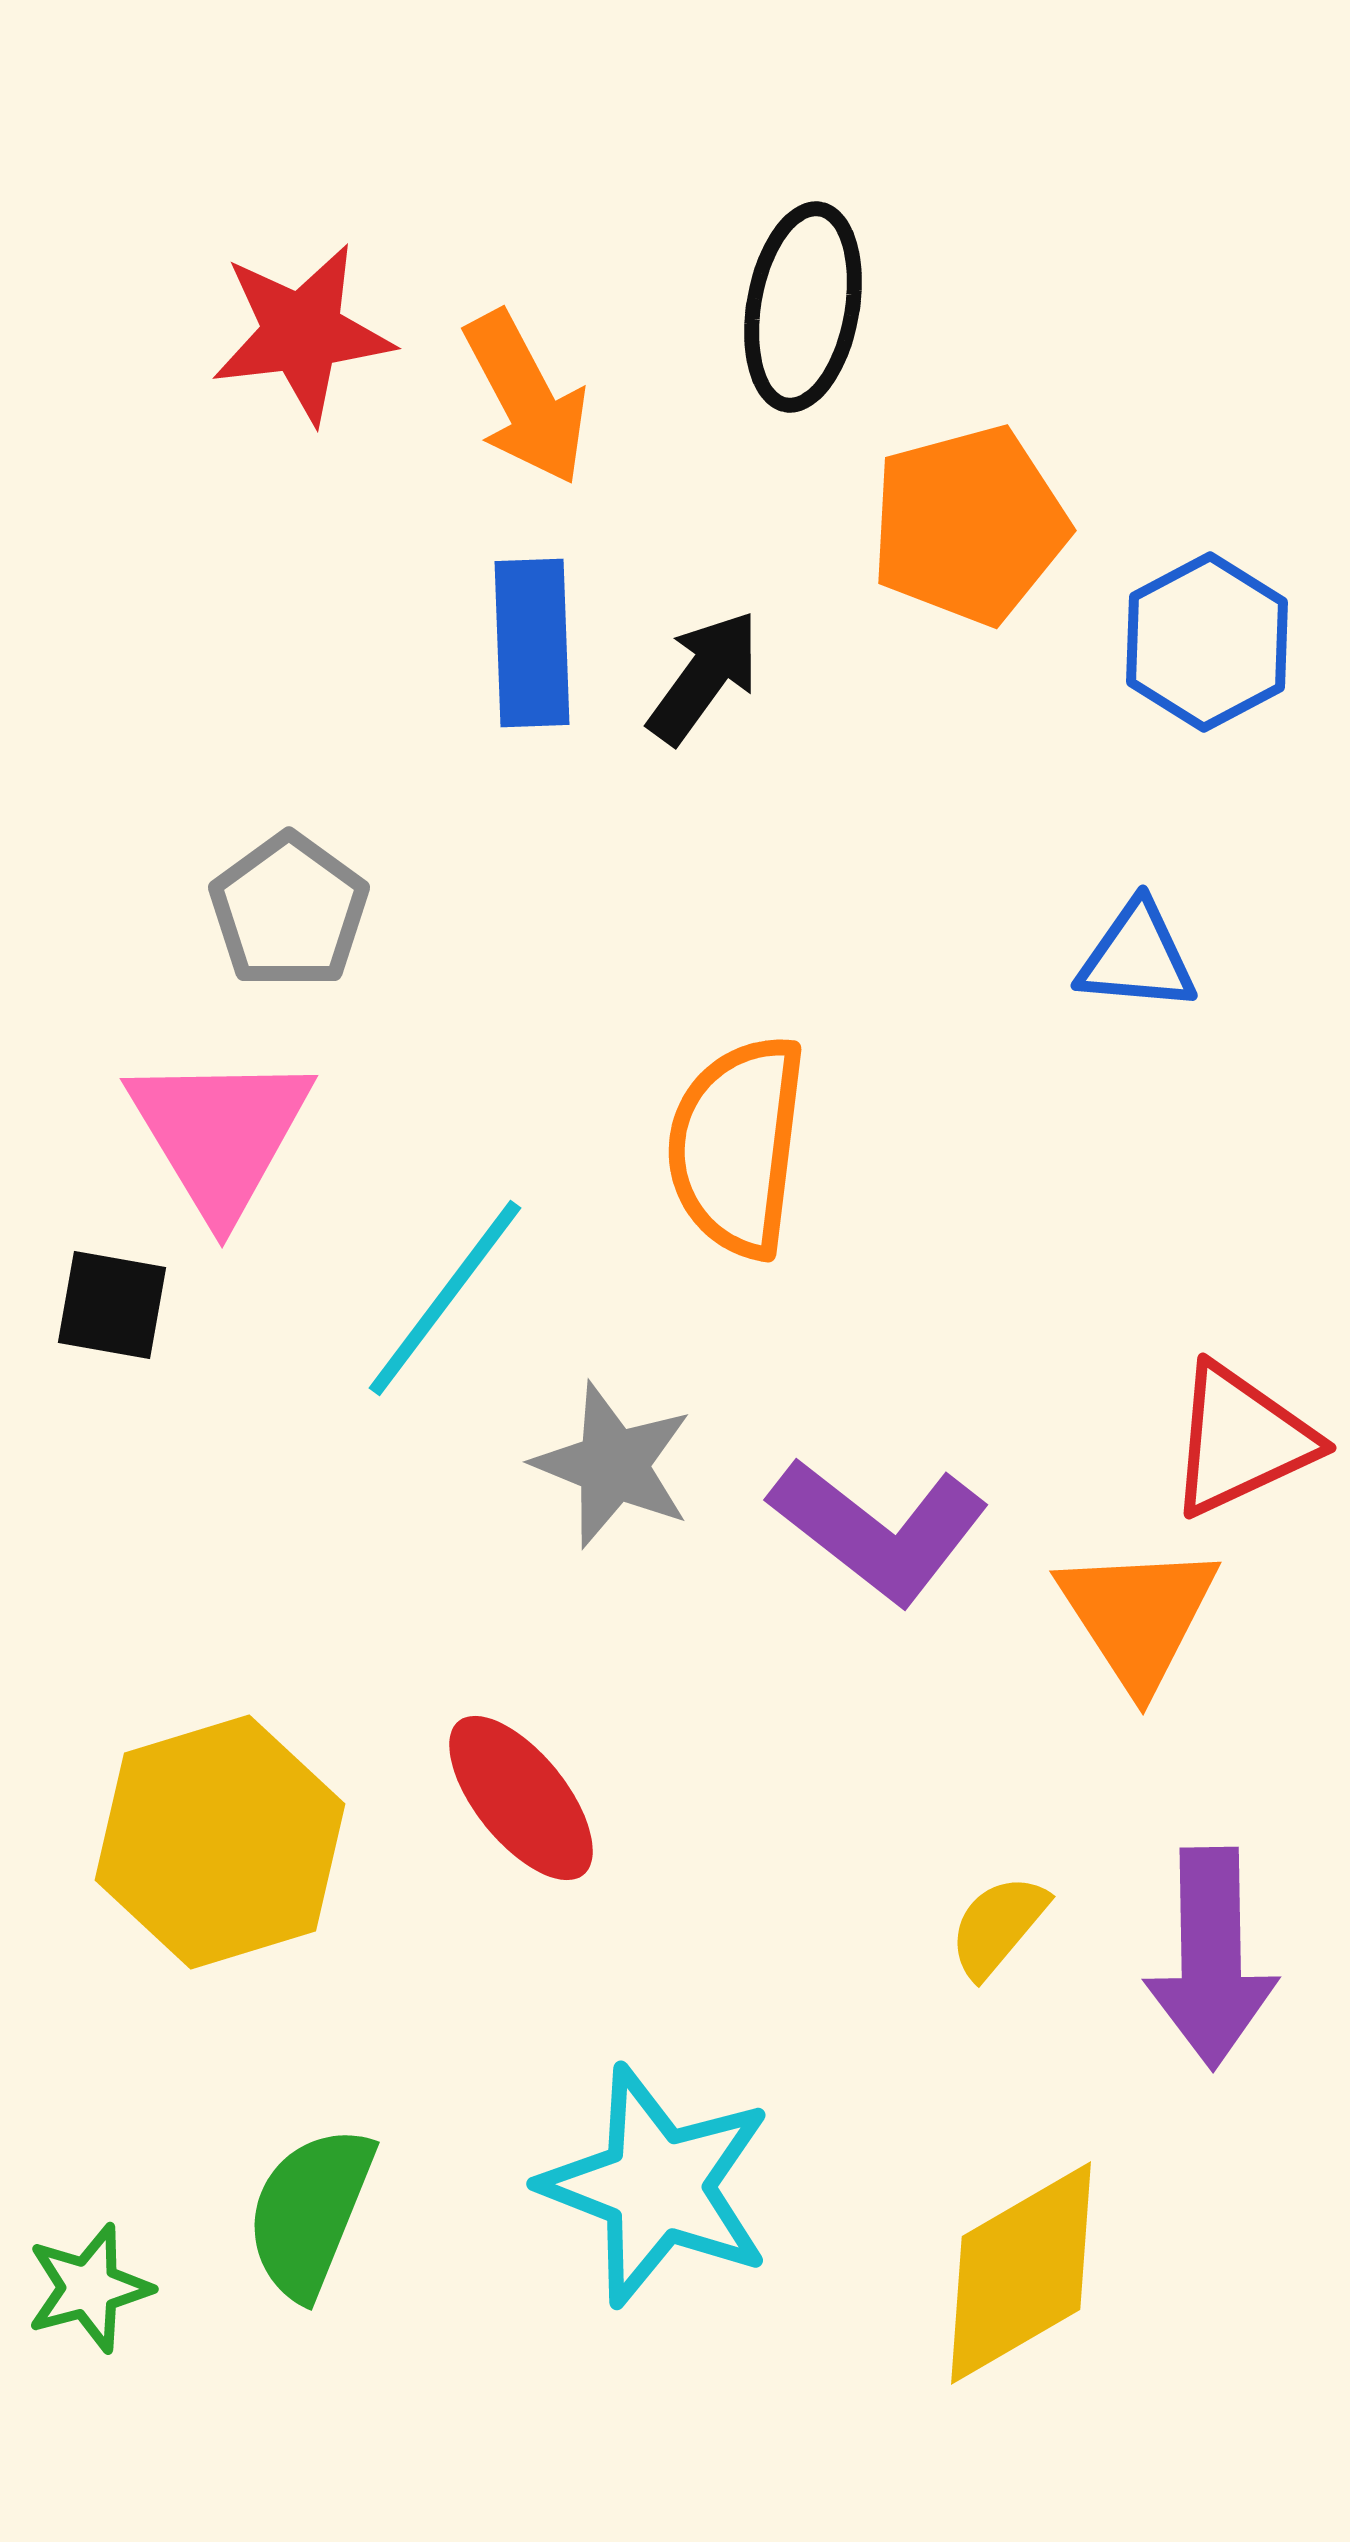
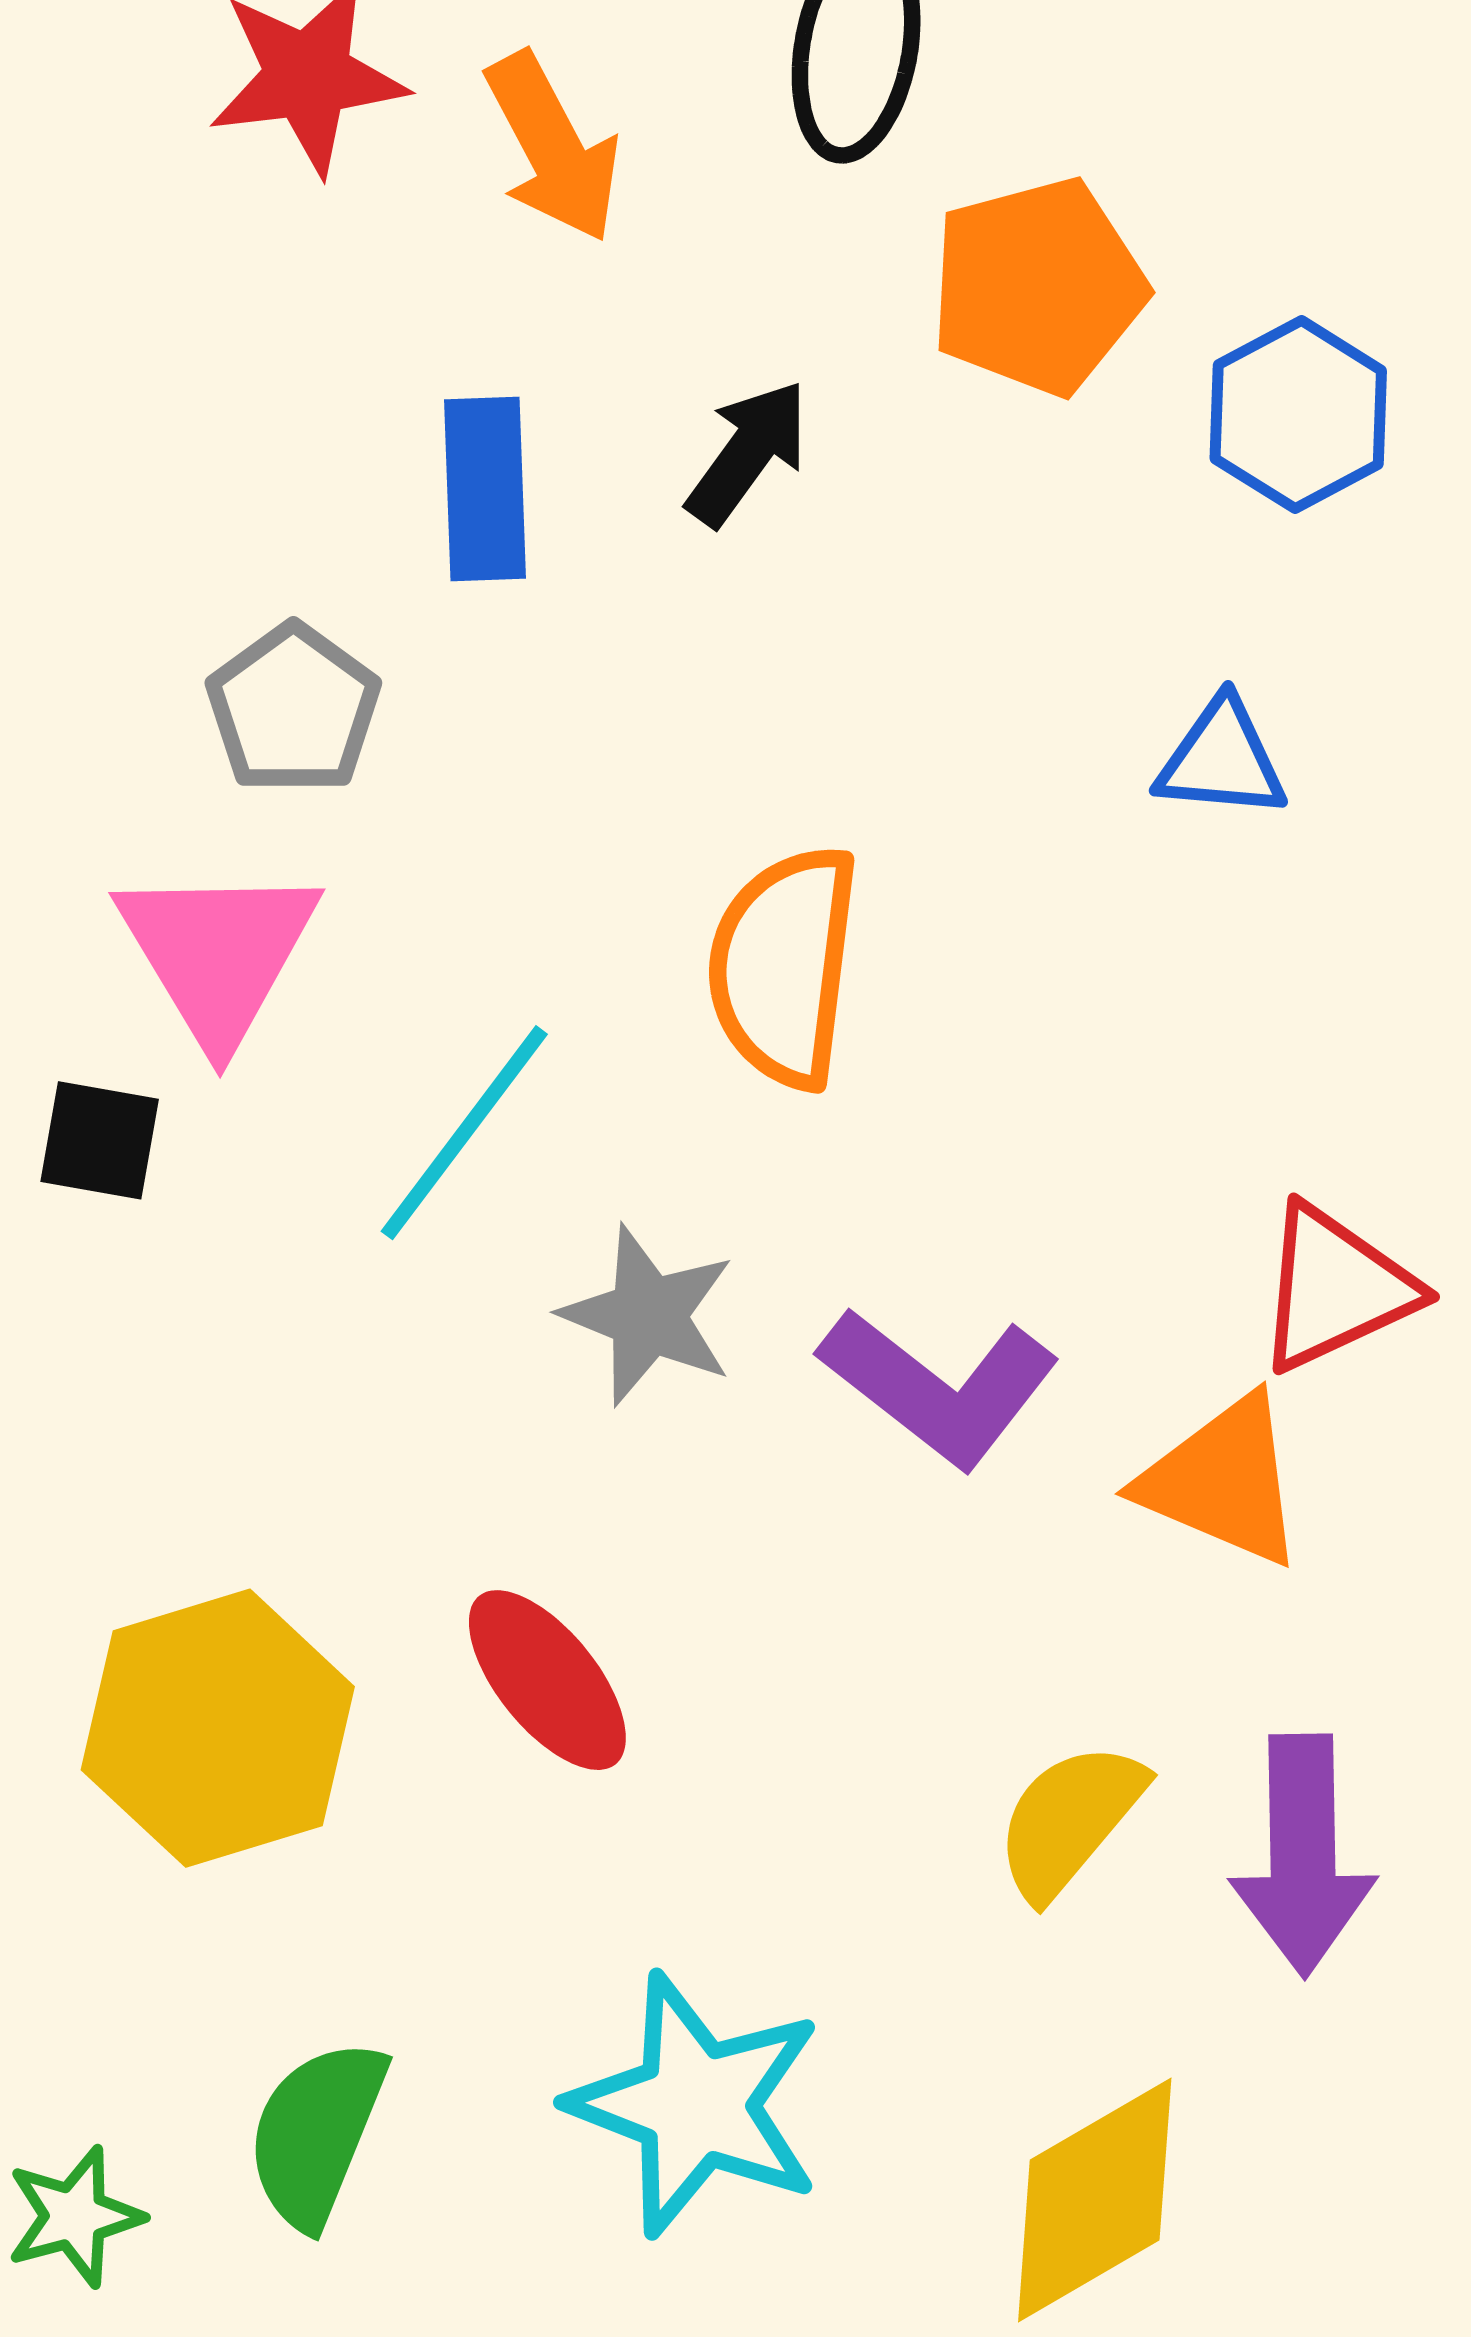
blue rectangle: (532, 643) -> (485, 489), moved
orange triangle: (1138, 1616) -> (1223, 1481), turned -34
yellow semicircle: (998, 1926) -> (1070, 1820), size x1.4

